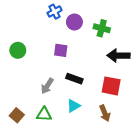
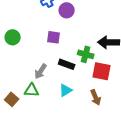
green cross: (102, 28) -> (86, 54), moved
green triangle: (44, 114) -> (32, 90), moved

